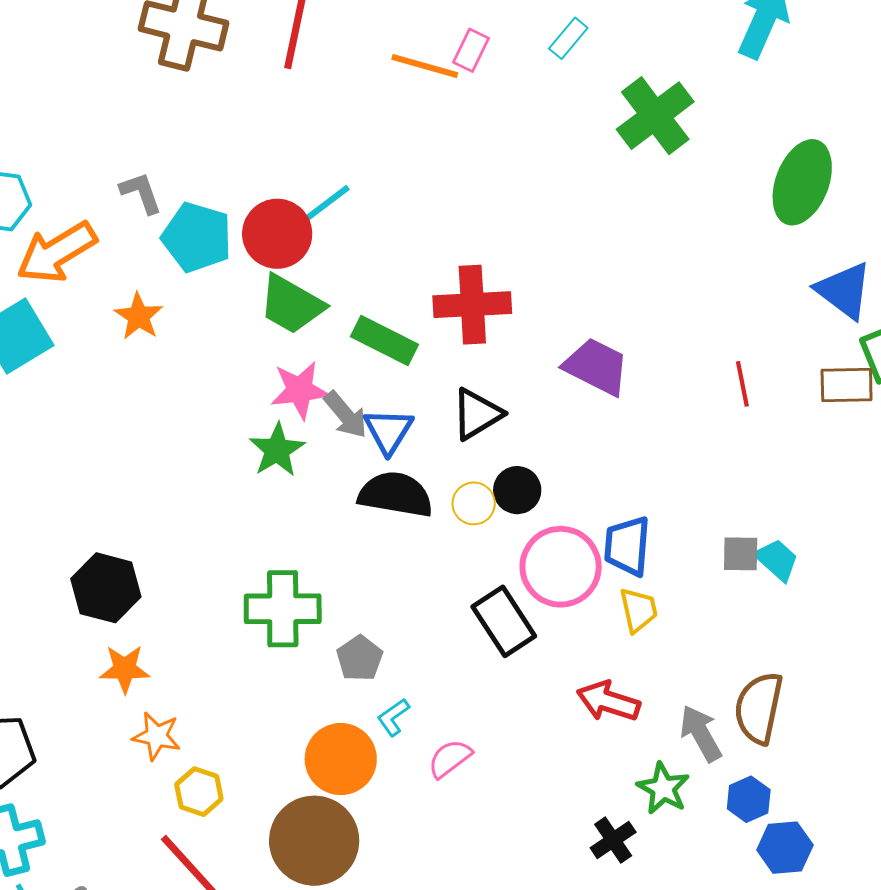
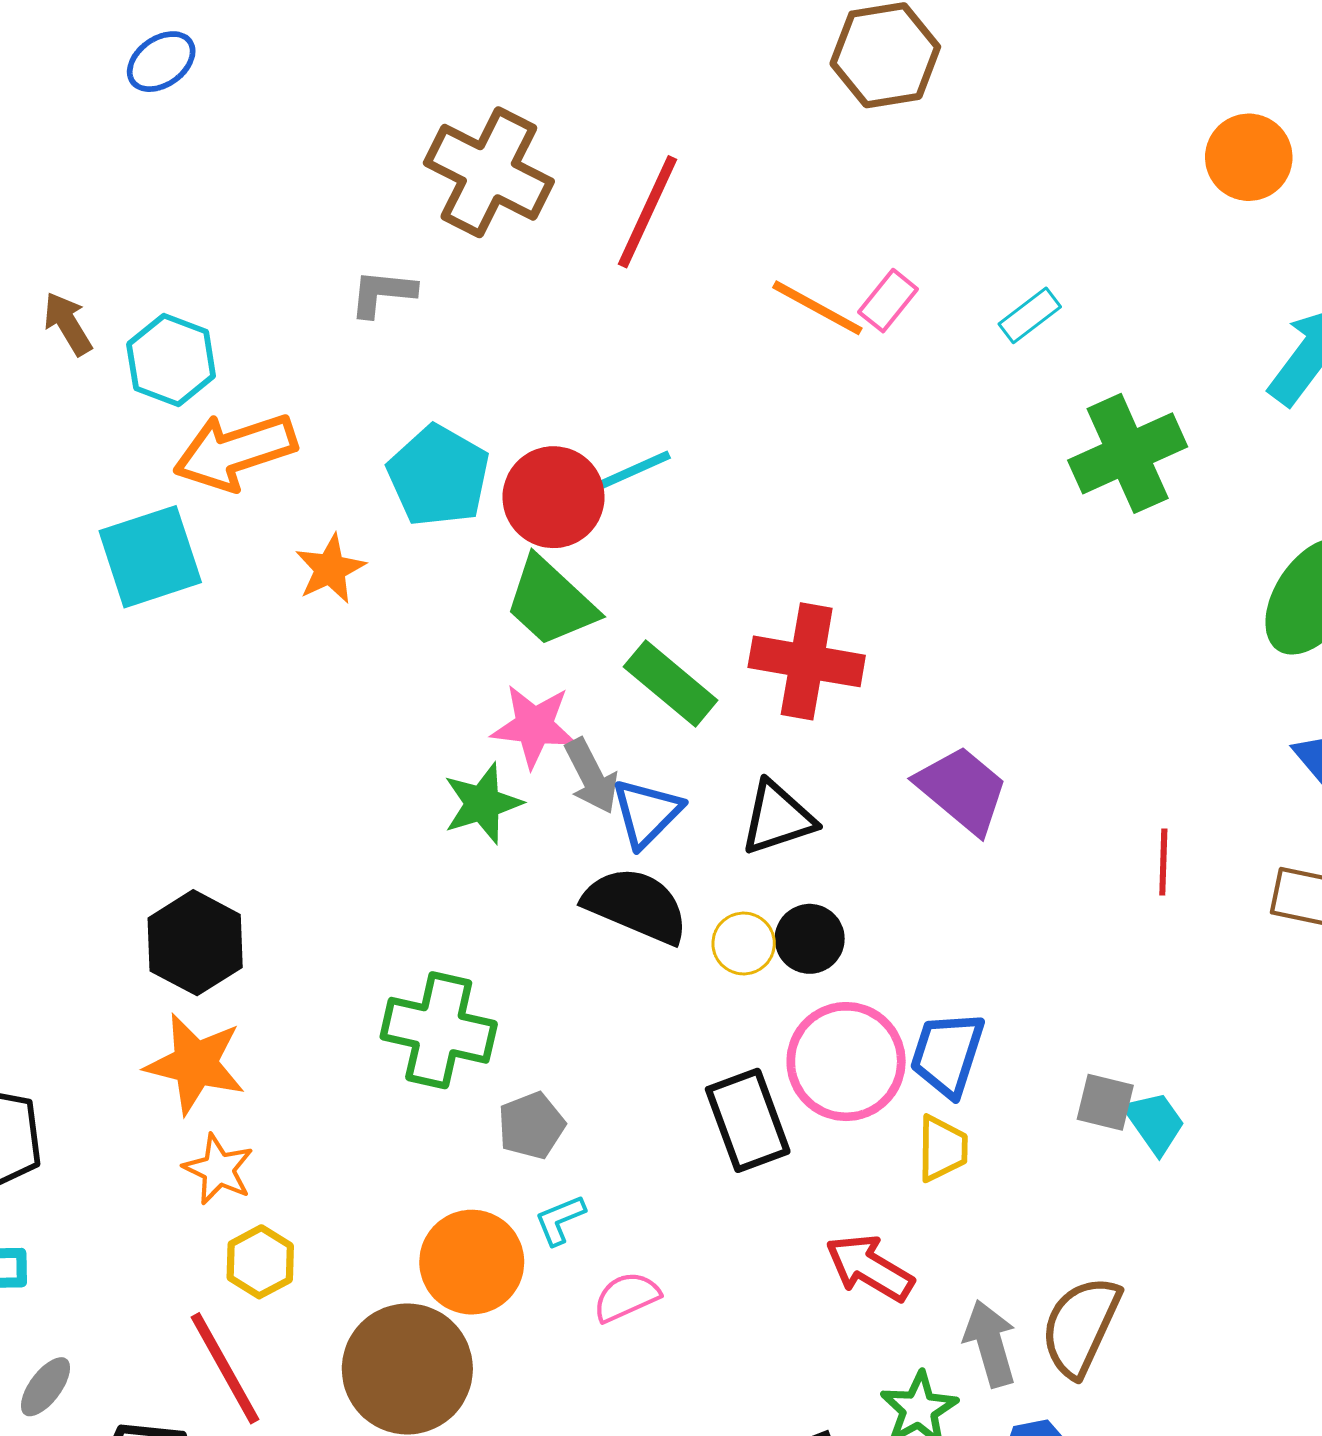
gray L-shape: (141, 193) -> (382, 293), moved, turned -78
orange star: (125, 669) -> (195, 1064), size x1.4

